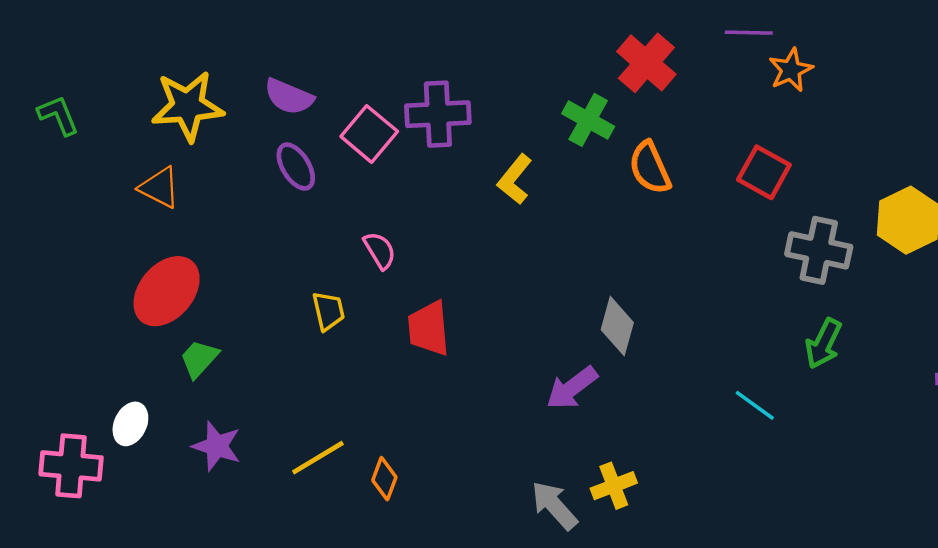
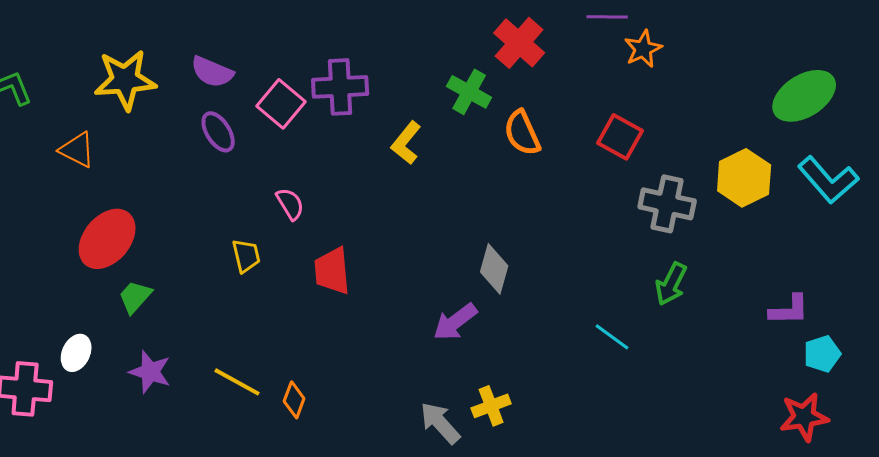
orange triangle: (160, 188) -> (77, 150), moved
yellow line: (318, 458) -> (237, 382), turned 60

